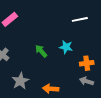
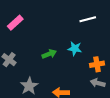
green arrow: (41, 51) -> (49, 54), turned 112

